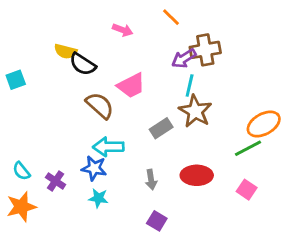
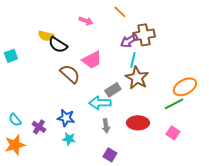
cyan arrow: (108, 147) -> (100, 103), moved

